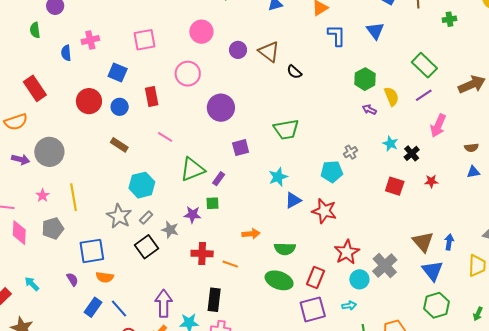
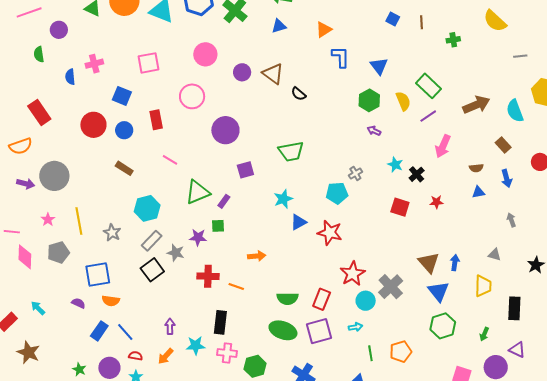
blue triangle: (375, 31) -> (379, 66), moved
yellow semicircle: (392, 96) -> (403, 101), moved
gray star: (119, 216) -> (112, 233), moved, size x0.7
gray rectangle: (146, 218) -> (152, 241), size x1.5
green semicircle: (285, 249) -> (287, 299), moved
purple semicircle: (72, 279) -> (78, 303), turned -32
green ellipse: (279, 280) -> (283, 330), moved
purple arrow: (164, 303) -> (170, 326), size x0.6

